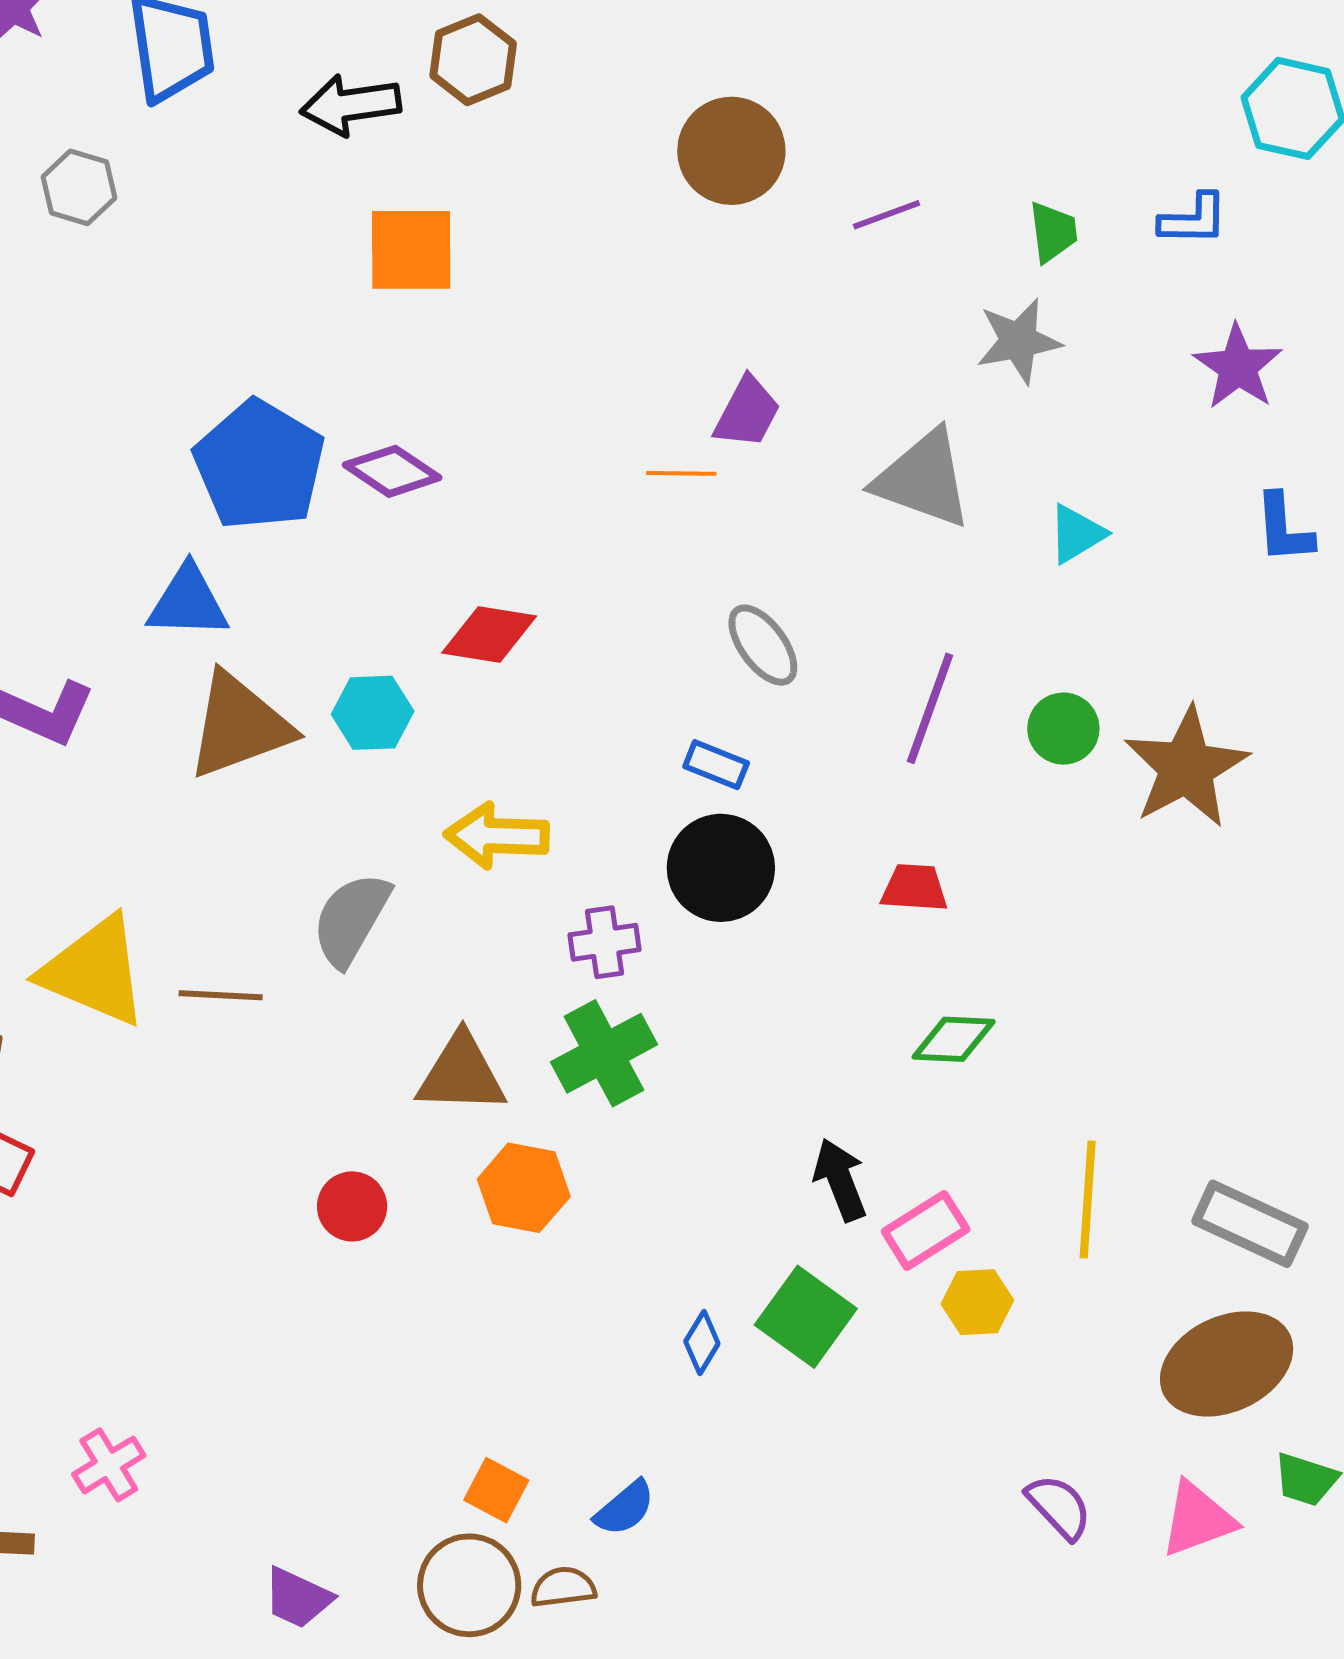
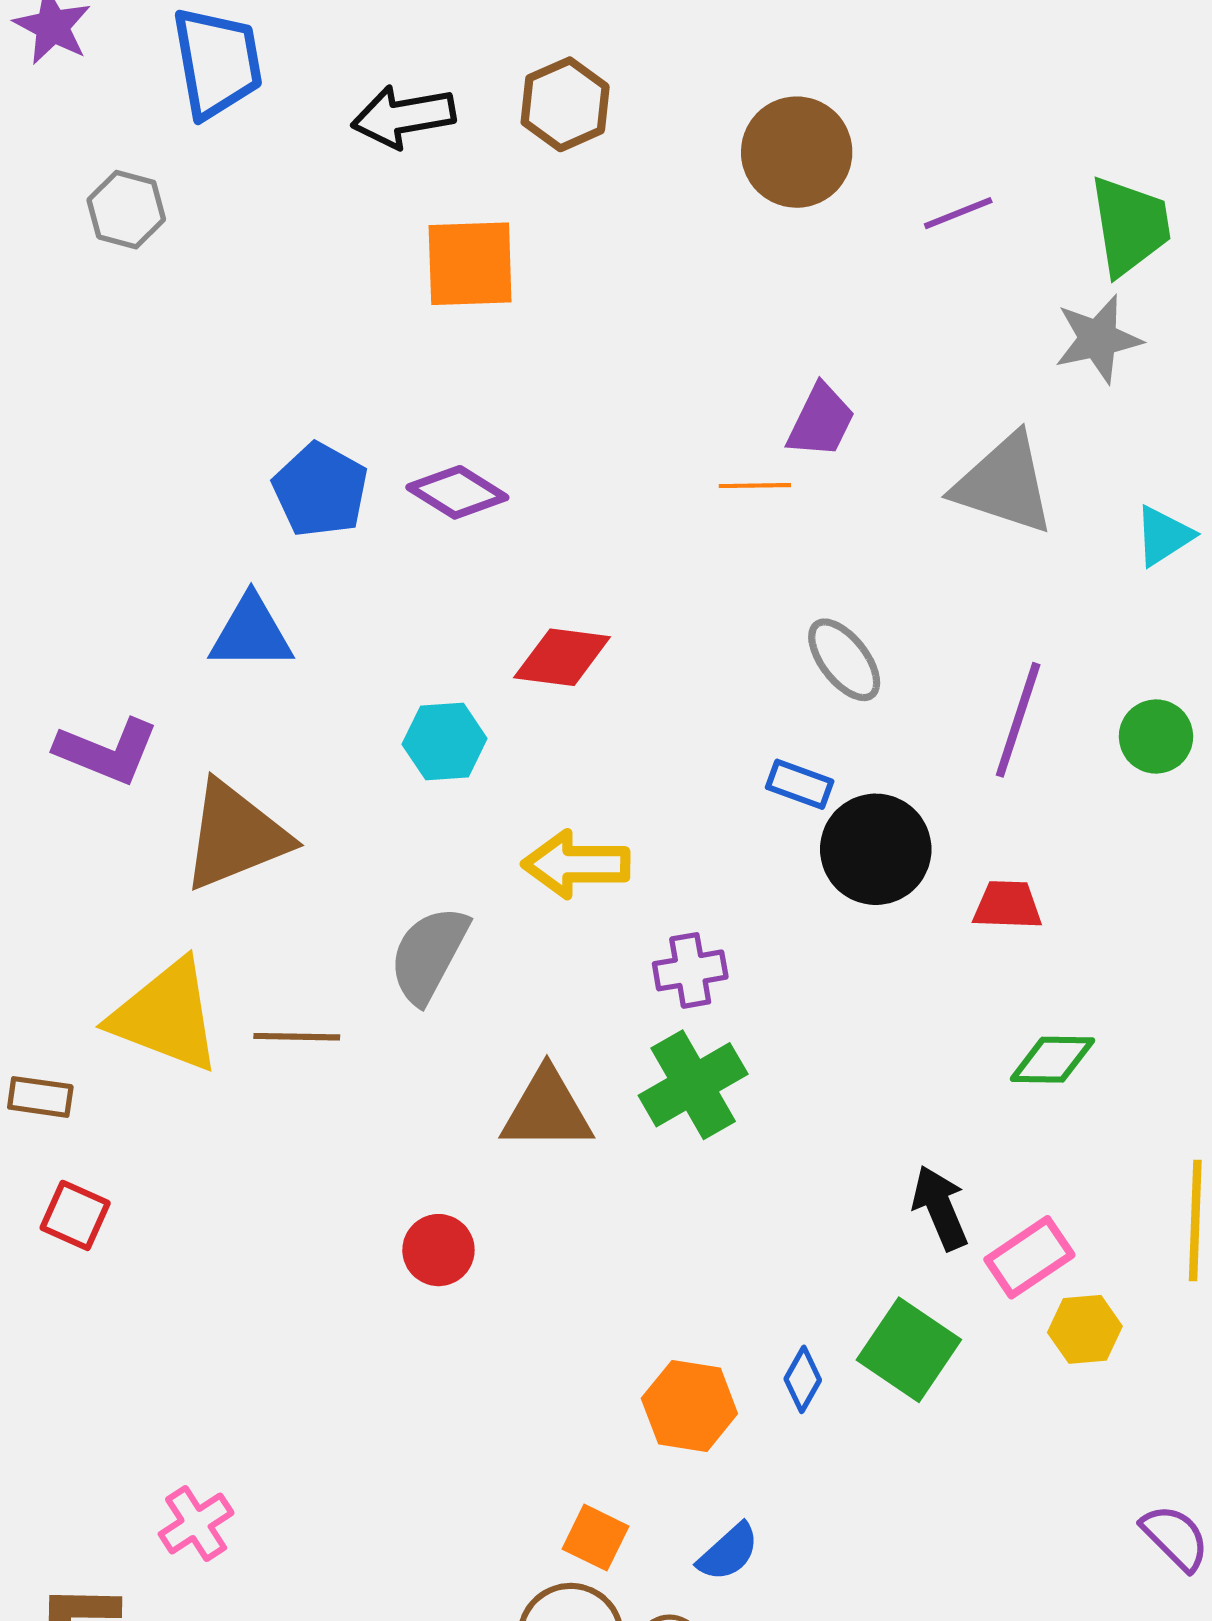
brown hexagon: (473, 60) -> (565, 104), moved
green trapezoid: (1053, 232) -> (1130, 226), size x1.6
blue pentagon: (259, 465) -> (320, 490), size x0.7
brown triangle: (239, 726) -> (235, 836), moved
black circle: (721, 868) -> (876, 849), moved
orange hexagon: (524, 1188) -> (689, 1406), moved

